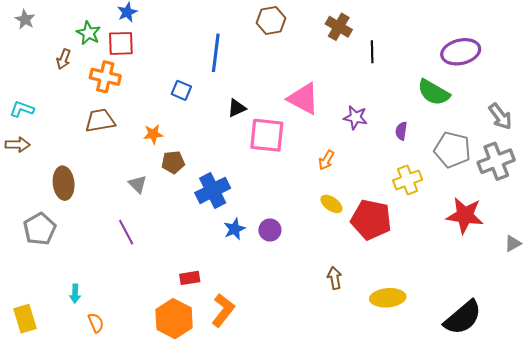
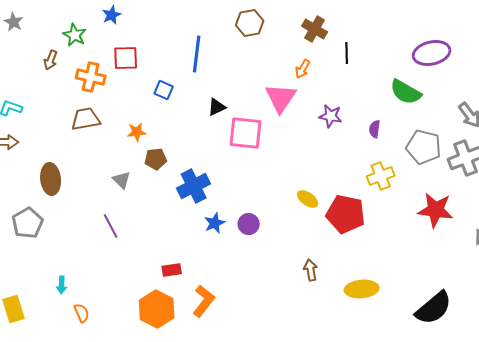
red square: (121, 43) -> (126, 58), moved
pink triangle: (303, 99) -> (281, 98), turned 36
orange arrow: (326, 160) -> (303, 69), moved

